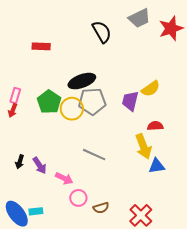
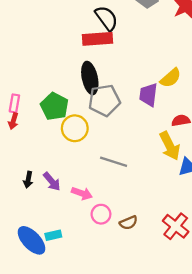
red rectangle: (41, 46) -> (97, 39), moved, size x1.4
black ellipse: (82, 81) -> (90, 78), turned -76
yellow circle: (72, 109) -> (75, 128), moved

